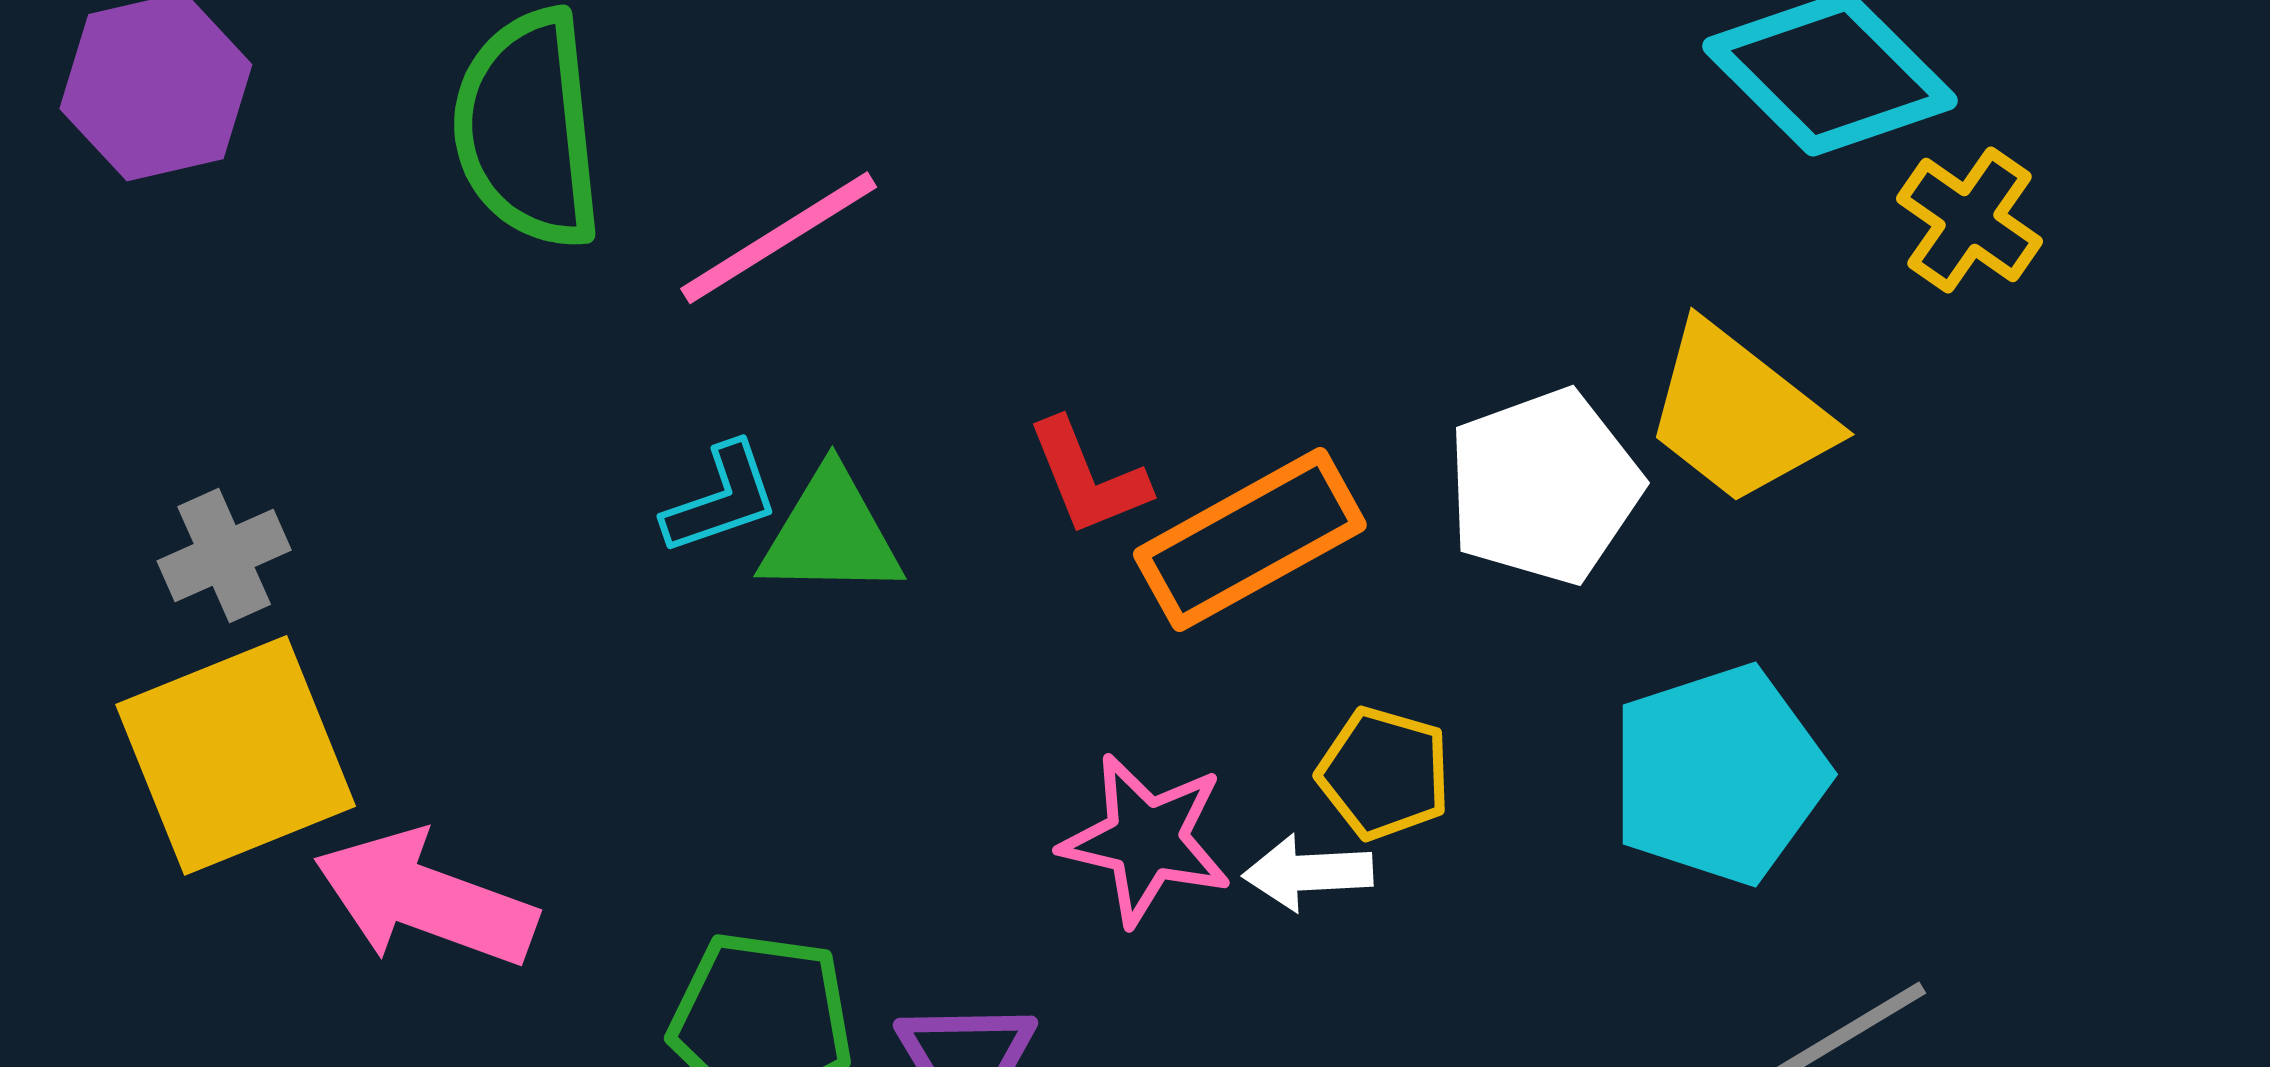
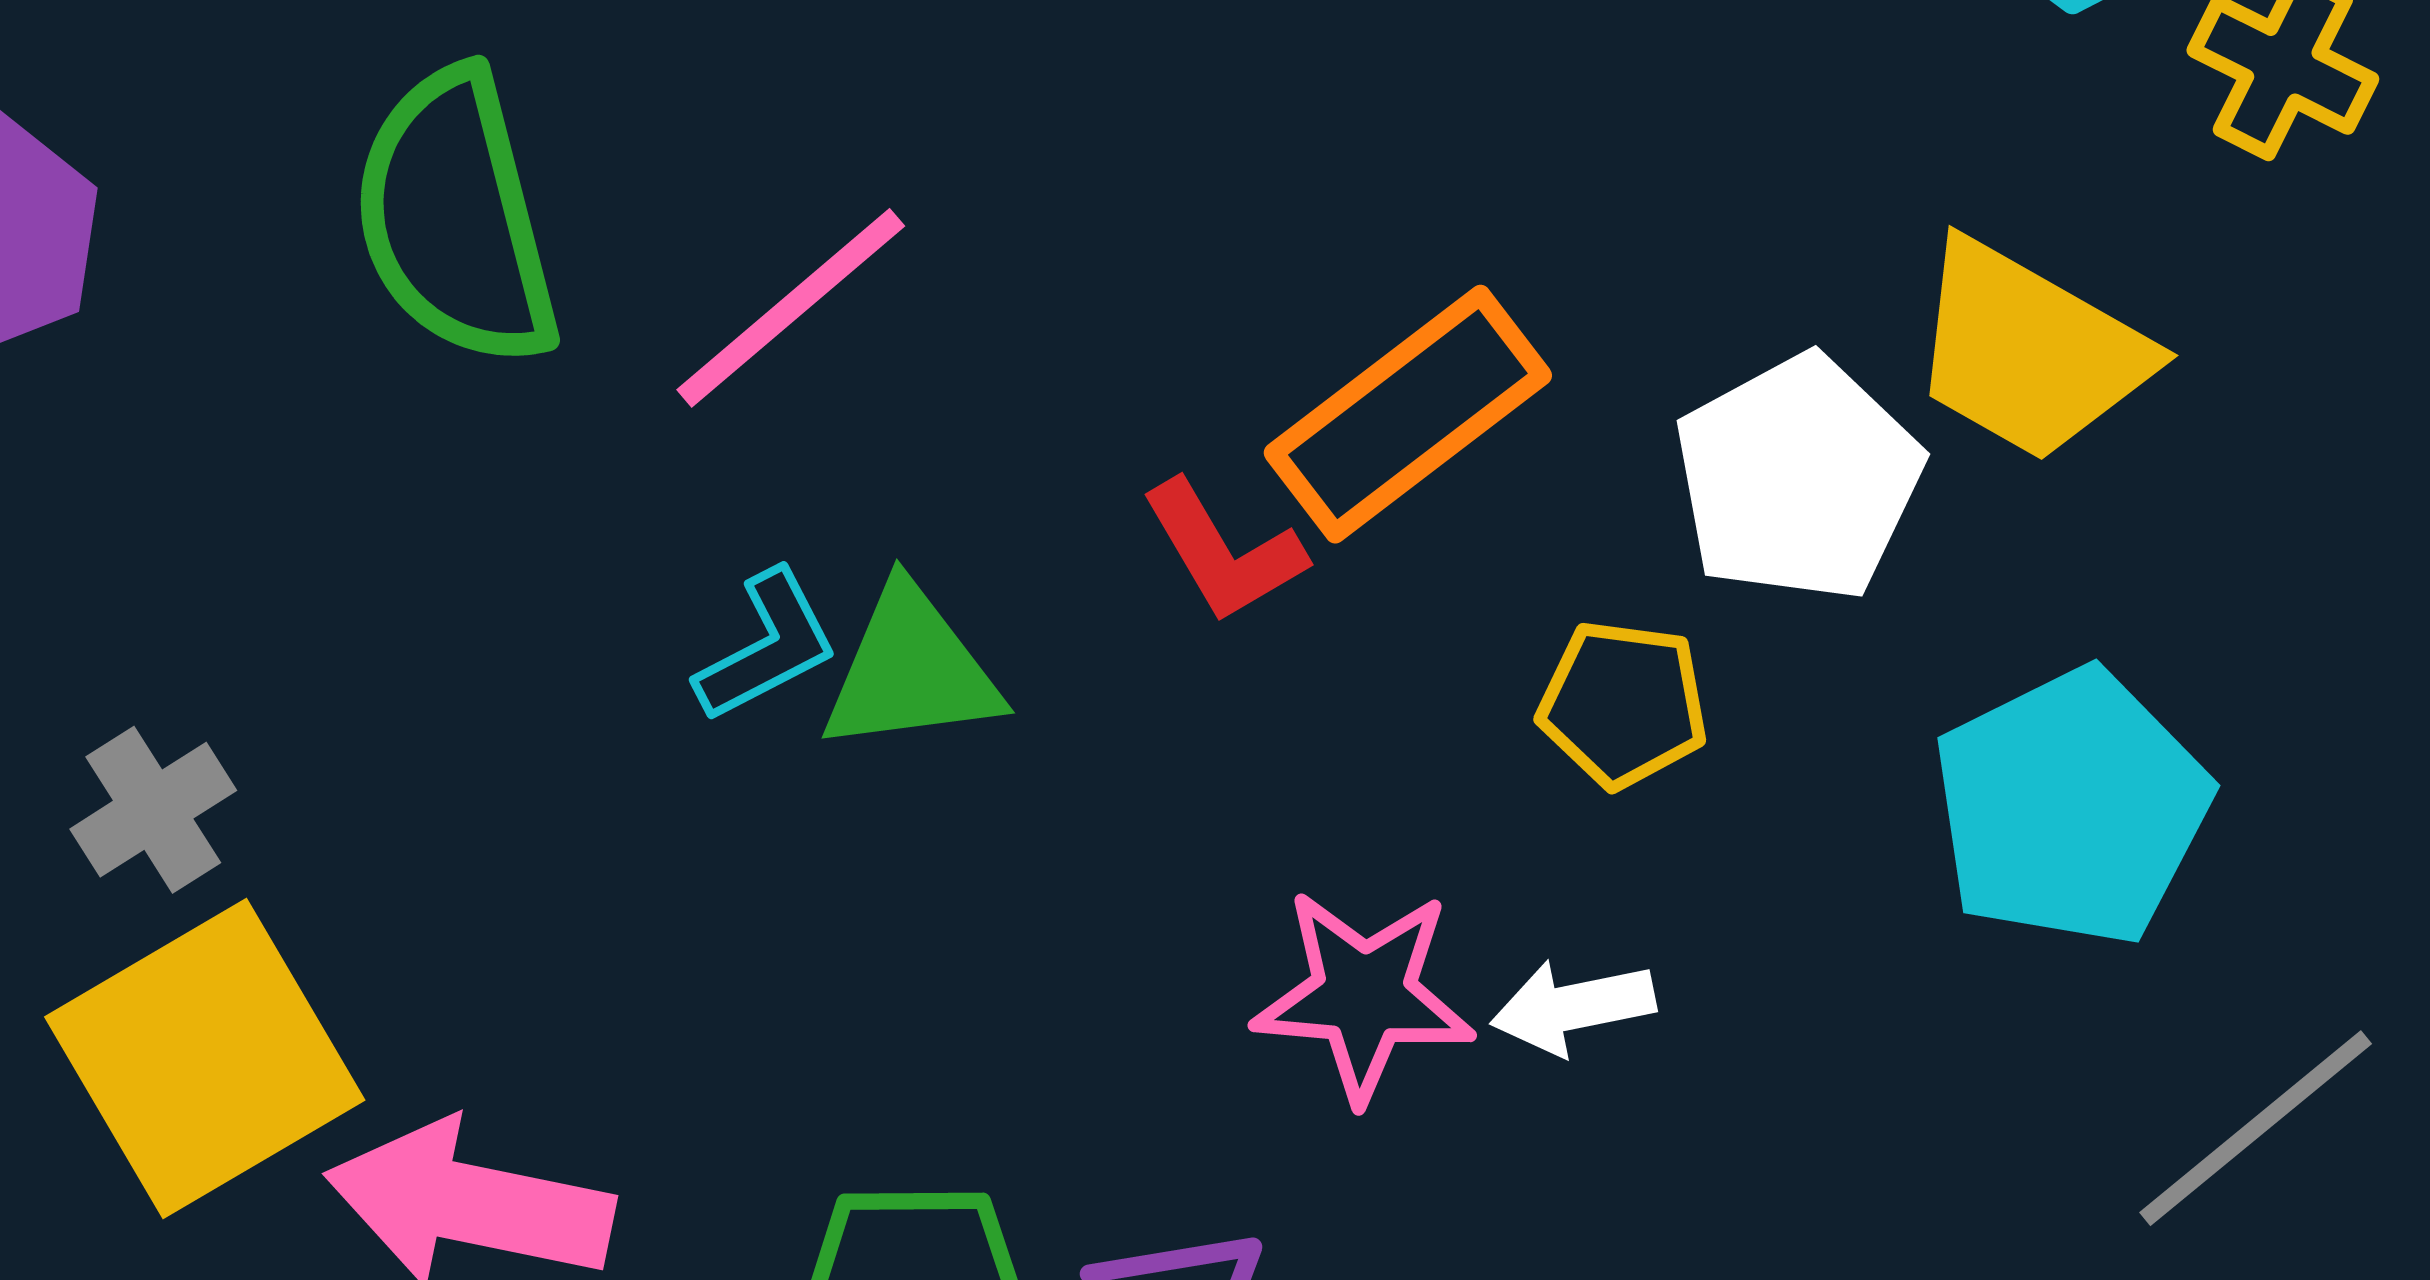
orange rectangle: (1250, 540) -> (1408, 414), moved
yellow pentagon: (1384, 773) -> (1623, 704), moved

